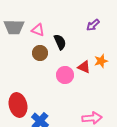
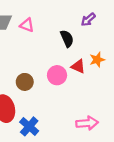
black semicircle: (60, 42) -> (67, 38), moved
brown circle: (40, 53) -> (25, 82), moved

